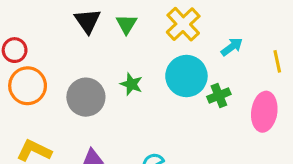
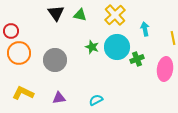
green triangle: (126, 24) -> (80, 15), turned -48
cyan arrow: (232, 47) -> (145, 29), turned -64
green star: (131, 84) -> (92, 47), moved

